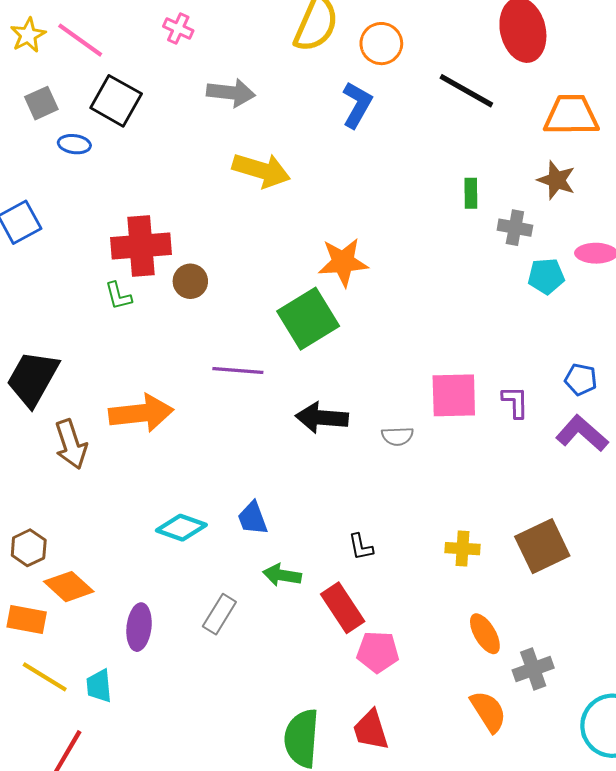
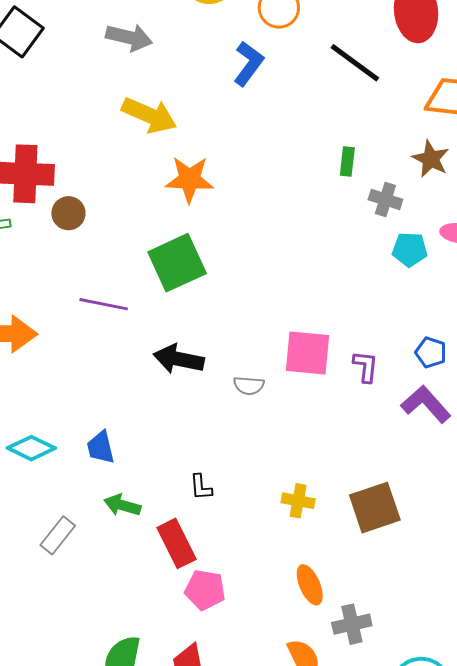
orange star: (343, 262) -> (189, 179), moved

